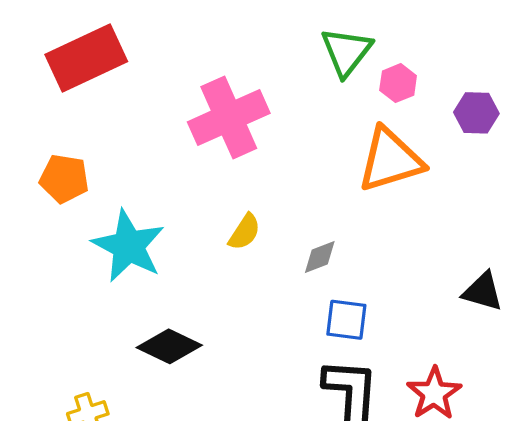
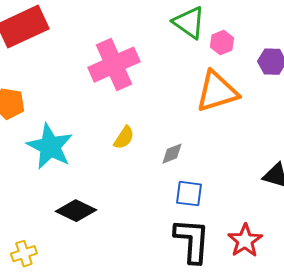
green triangle: (346, 52) -> (189, 23), turned -33

